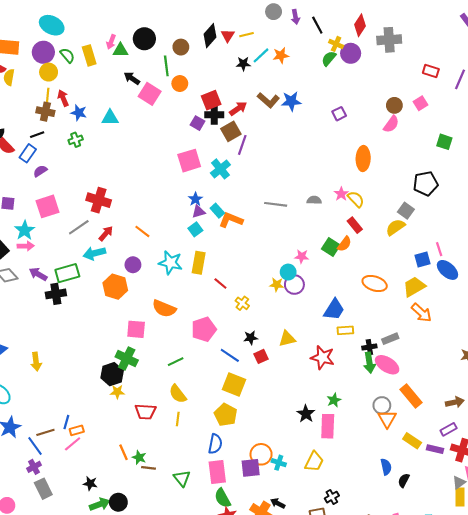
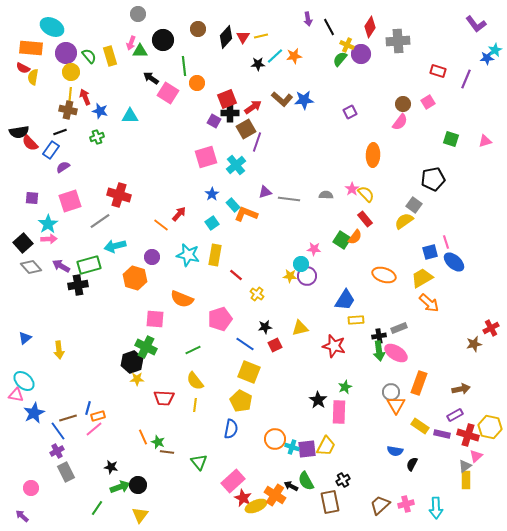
gray circle: (274, 12) -> (138, 14), moved
cyan ellipse: (52, 25) -> (52, 27), moved
brown circle: (181, 47) -> (198, 29), moved
purple triangle: (199, 212) -> (265, 192), moved
red arrow: (106, 234) -> (179, 214), moved
orange rectangle: (411, 396) -> (419, 383), turned 60
blue semicircle: (386, 467) -> (395, 451), turned 112
purple square: (251, 468) -> (307, 449), moved
pink rectangle: (217, 472) -> (233, 481), moved, turned 55
green semicircle: (223, 498) -> (306, 481), moved

